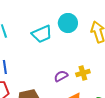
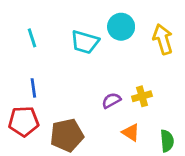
cyan trapezoid: (42, 34) -> (85, 42), turned 40

